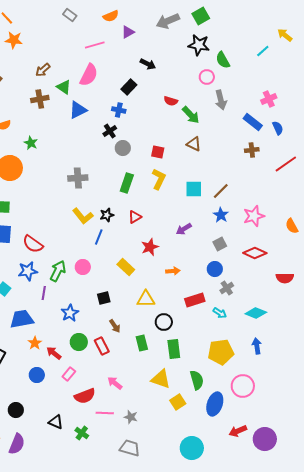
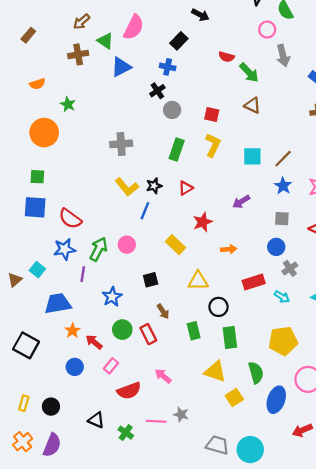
gray square: (220, 244) -> (282, 219), turned 32
pink line: (105, 413) -> (156, 421), moved
gray trapezoid: (130, 448) -> (217, 445), moved

